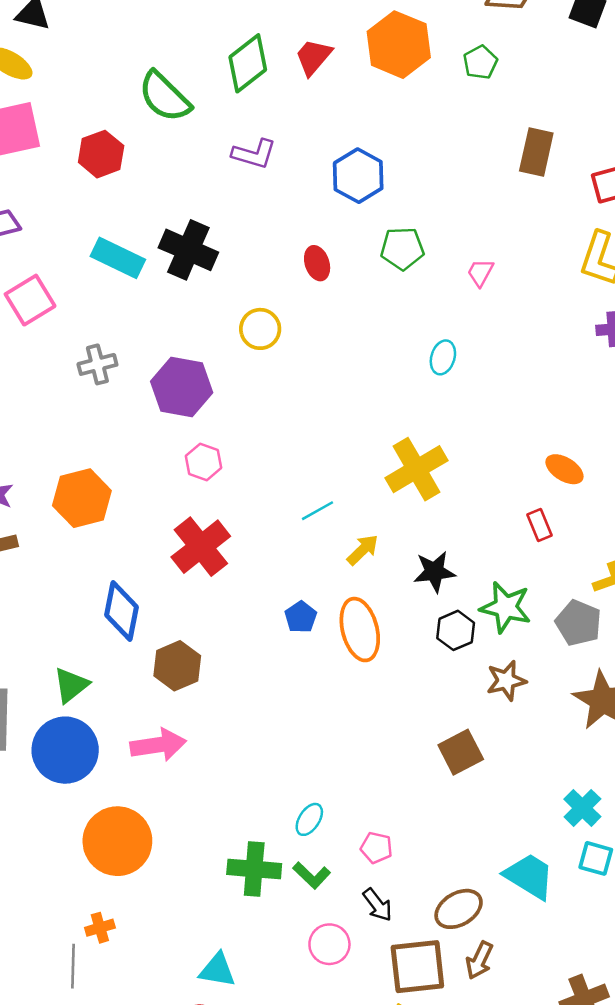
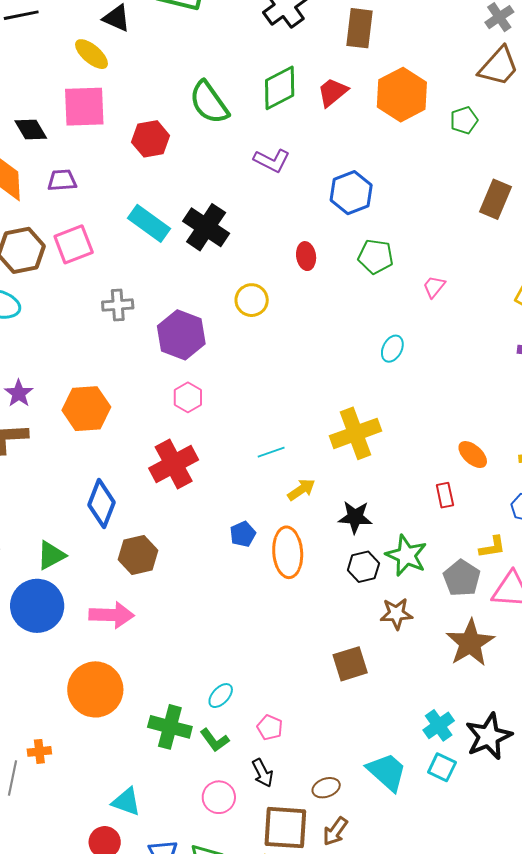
orange circle: (117, 841) -> (95, 689), moved
brown ellipse: (459, 909) -> (326, 788), size x0.7

